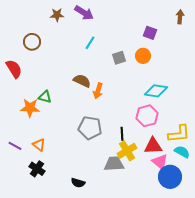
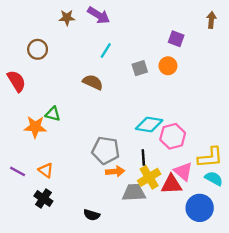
brown semicircle: (82, 81) -> (93, 82), moved
orange arrow: (98, 91) -> (115, 171), moved, turned -112
cyan diamond: (156, 91) -> (149, 124), moved
red triangle: (153, 146) -> (171, 184), moved
pink triangle: (160, 162) -> (183, 171), moved

